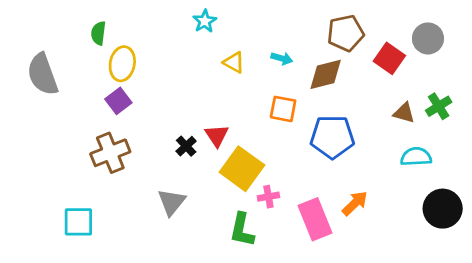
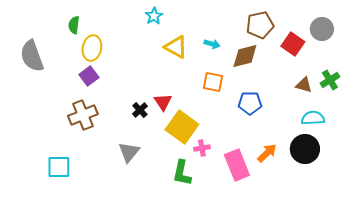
yellow triangle: (234, 62) -> (176, 47), size x1.4
blue pentagon: (332, 137) -> (250, 103), size x0.7
black circle: (443, 209) -> (305, 149), moved

